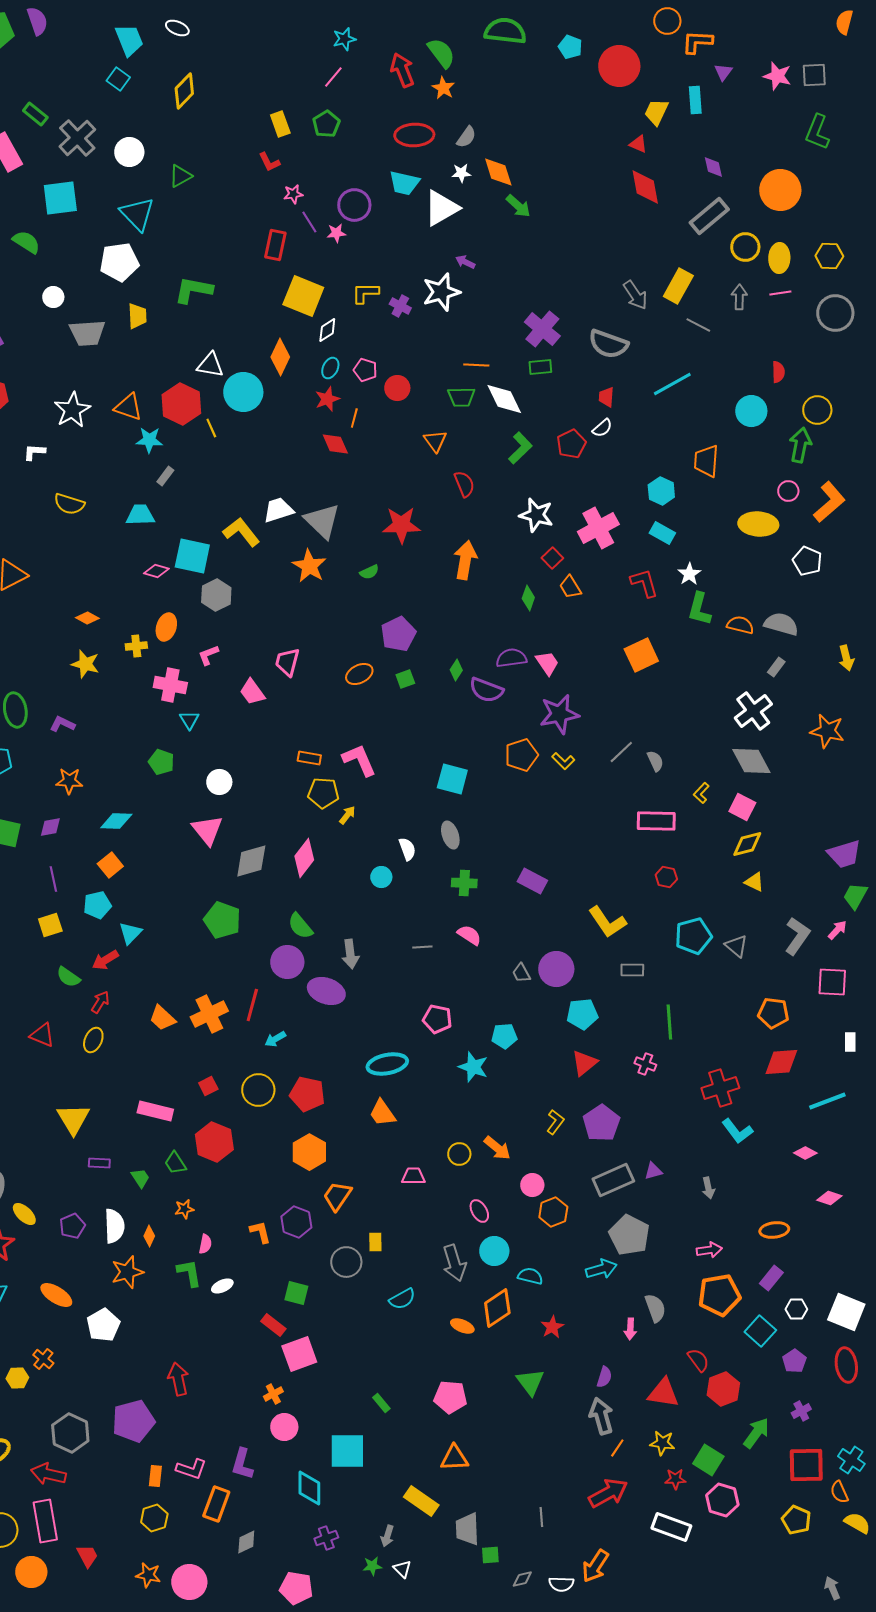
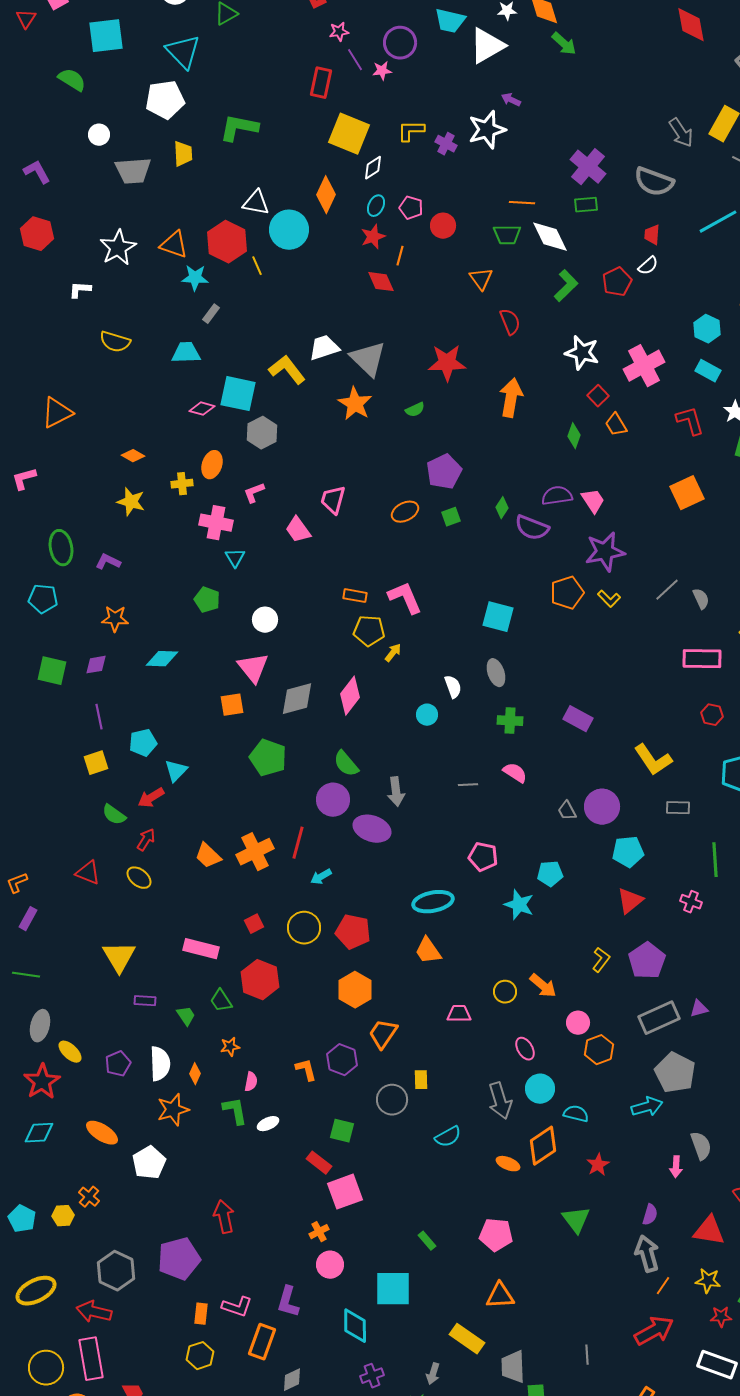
orange square: (110, 865) -> (232, 705), moved, turned 30
yellow ellipse: (93, 1040) -> (139, 878), turned -75

